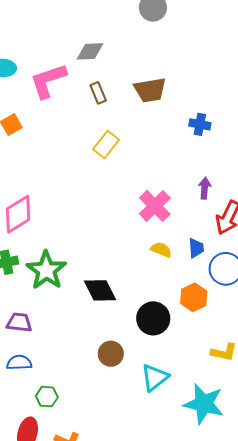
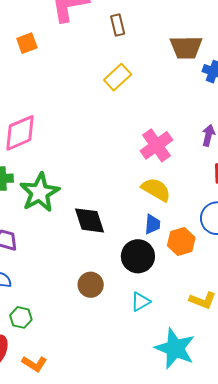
brown trapezoid: (150, 90) -> (186, 47), moved
blue trapezoid: (196, 248) -> (152, 224), moved
yellow semicircle: (161, 250) -> (156, 189), size x1.4
cyan triangle: (155, 377) -> (140, 302), moved, size x0.7

